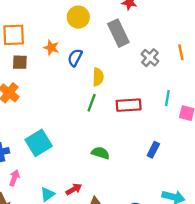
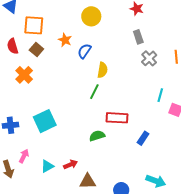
gray rectangle: (118, 33) -> (138, 37), moved, size x0.6
brown square: (20, 62) -> (36, 50), turned 32
red rectangle: (129, 105) -> (117, 118), moved
green semicircle: (100, 153) -> (97, 136), turned -42
pink arrow: (14, 178) -> (24, 156), moved

